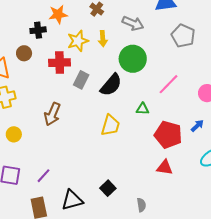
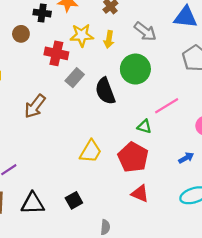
black semicircle: (111, 85) -> (105, 91), turned 105
green triangle: (143, 109) -> (144, 126), moved
yellow trapezoid: (110, 125) -> (91, 151), moved
red pentagon: (168, 135) -> (133, 157), moved

